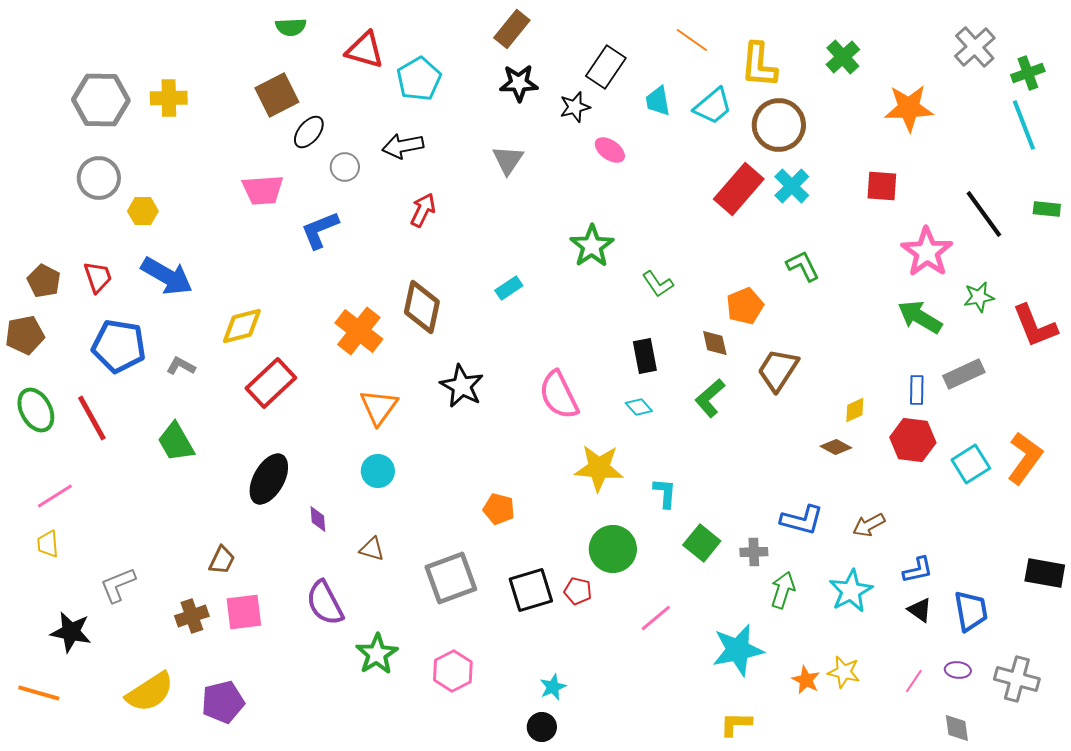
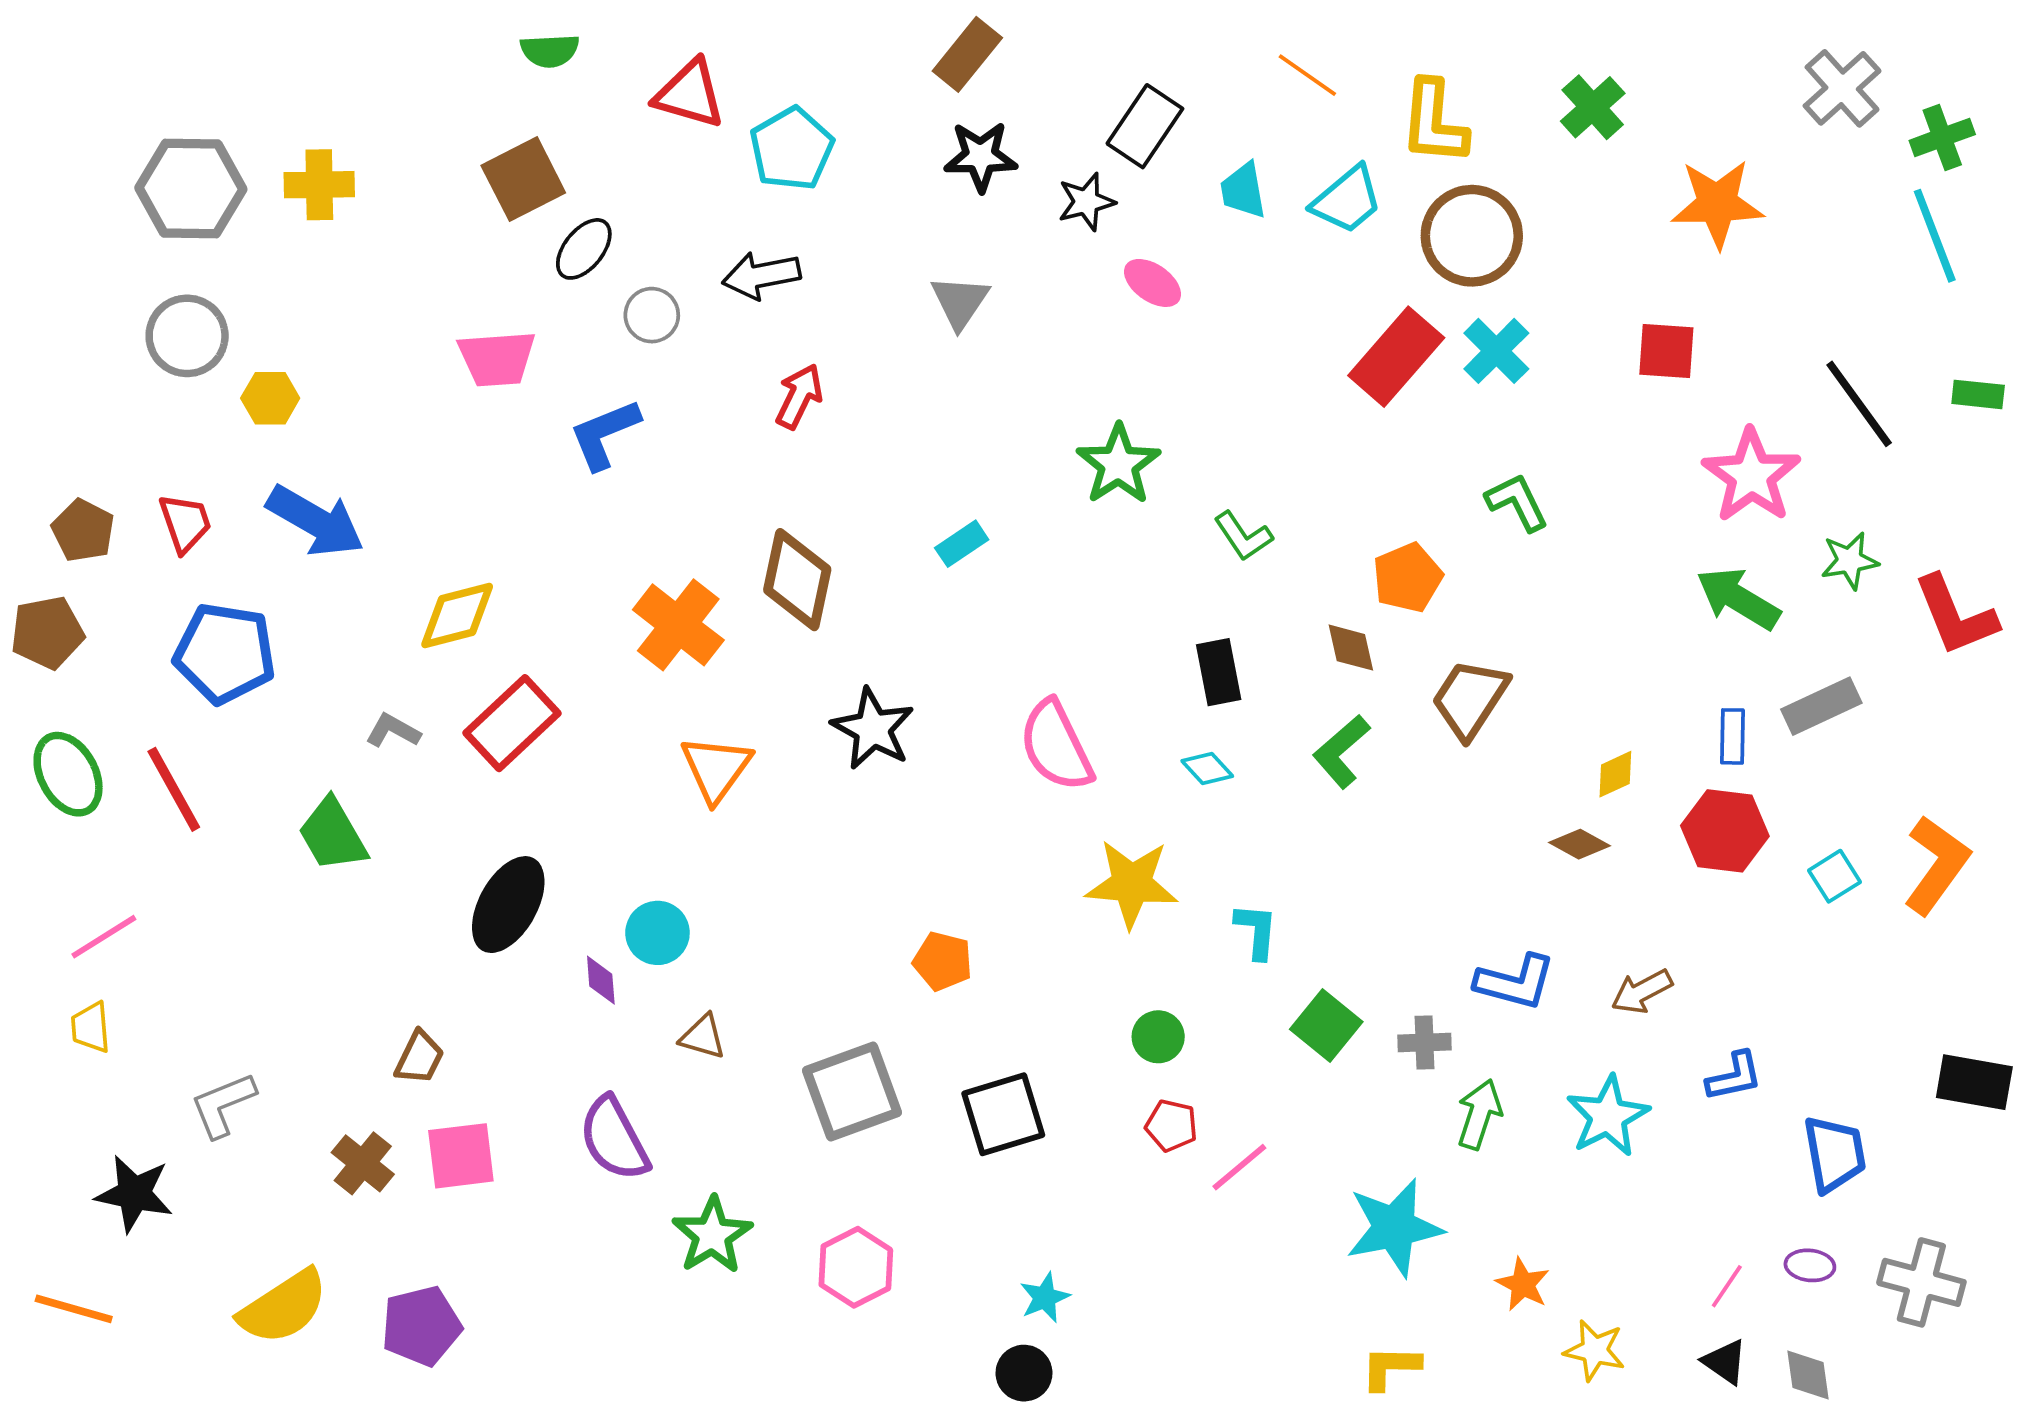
gray L-shape: (181, 366) -> (393, 731), moved
cyan square: (971, 464) -> (1835, 876), size x0.7
cyan circle: (378, 471) -> (657, 933), moved
green circle: (613, 549) -> (1158, 1037), size x0.6
red pentagon: (578, 591) -> (1171, 1126), moved
black triangle: (920, 610) -> (1725, 1362), moved
brown cross: (192, 616) -> (363, 1163), turned -32
yellow star: (844, 672) -> (1595, 1350), moved

